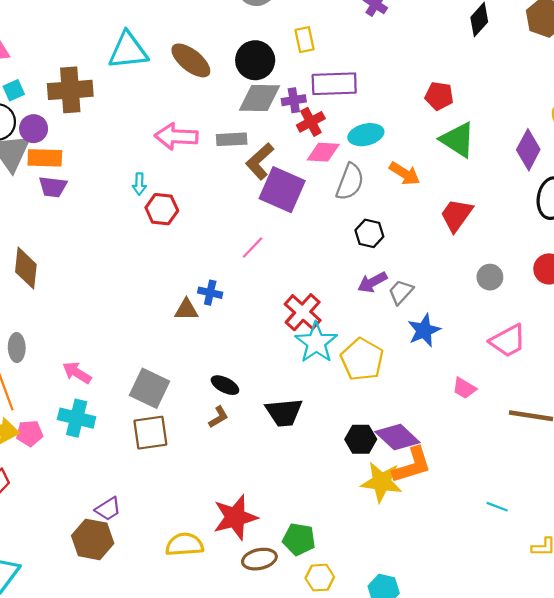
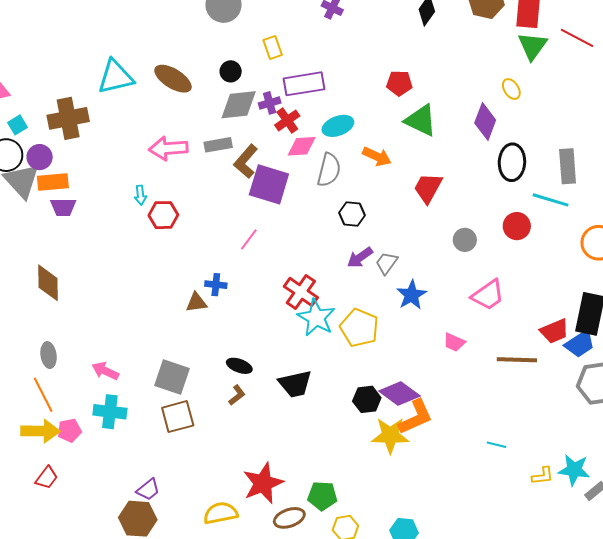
black circle: (255, 60) -> (231, 71), size x0.6

